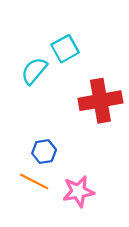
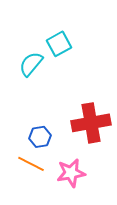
red cross: (100, 101) -> (91, 123), moved

